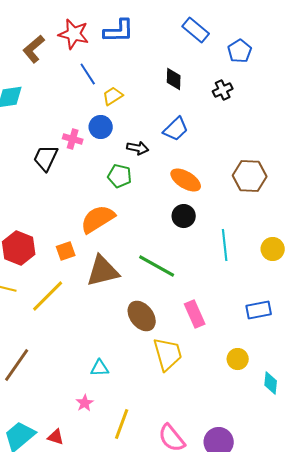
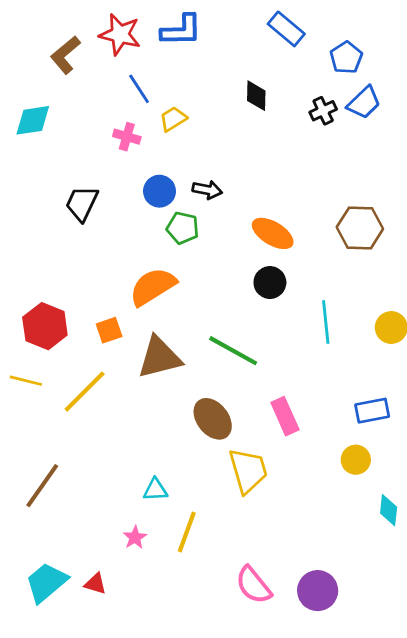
blue circle: (101, 127) -> (159, 191), moved
blue trapezoid: (176, 129) -> (364, 103), moved
pink cross: (73, 139) -> (127, 137), moved
yellow circle: (238, 359) -> (356, 460), moved
yellow line: (122, 424) -> (187, 532), moved

